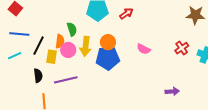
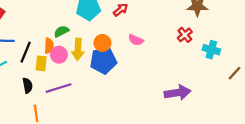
green semicircle: (72, 29) -> (61, 31), turned -96
red cross: (182, 48) -> (185, 35), moved
pink semicircle: (144, 49) -> (136, 40), moved
purple arrow: (172, 91) -> (178, 93), size x1.6

